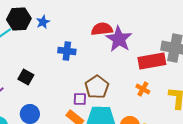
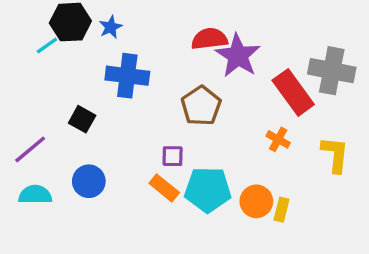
blue cross: (67, 51) -> (127, 76), moved, size x1.4
red rectangle: (152, 61) -> (293, 92), turned 64
brown pentagon: (97, 87) -> (201, 106), moved

